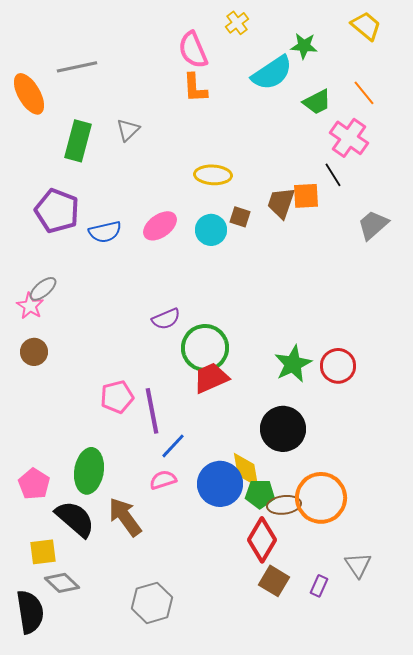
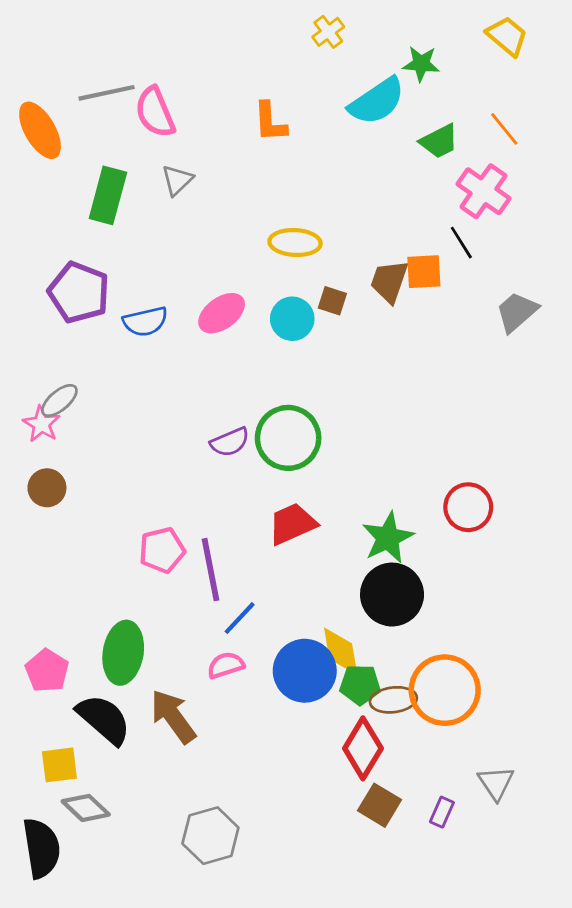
pink semicircle: (193, 50) -> (155, 112), moved
green circle: (205, 348) -> (288, 438), moved
green star: (293, 364) -> (388, 538), moved

